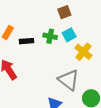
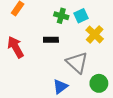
black rectangle: (26, 41) -> (51, 40), moved

